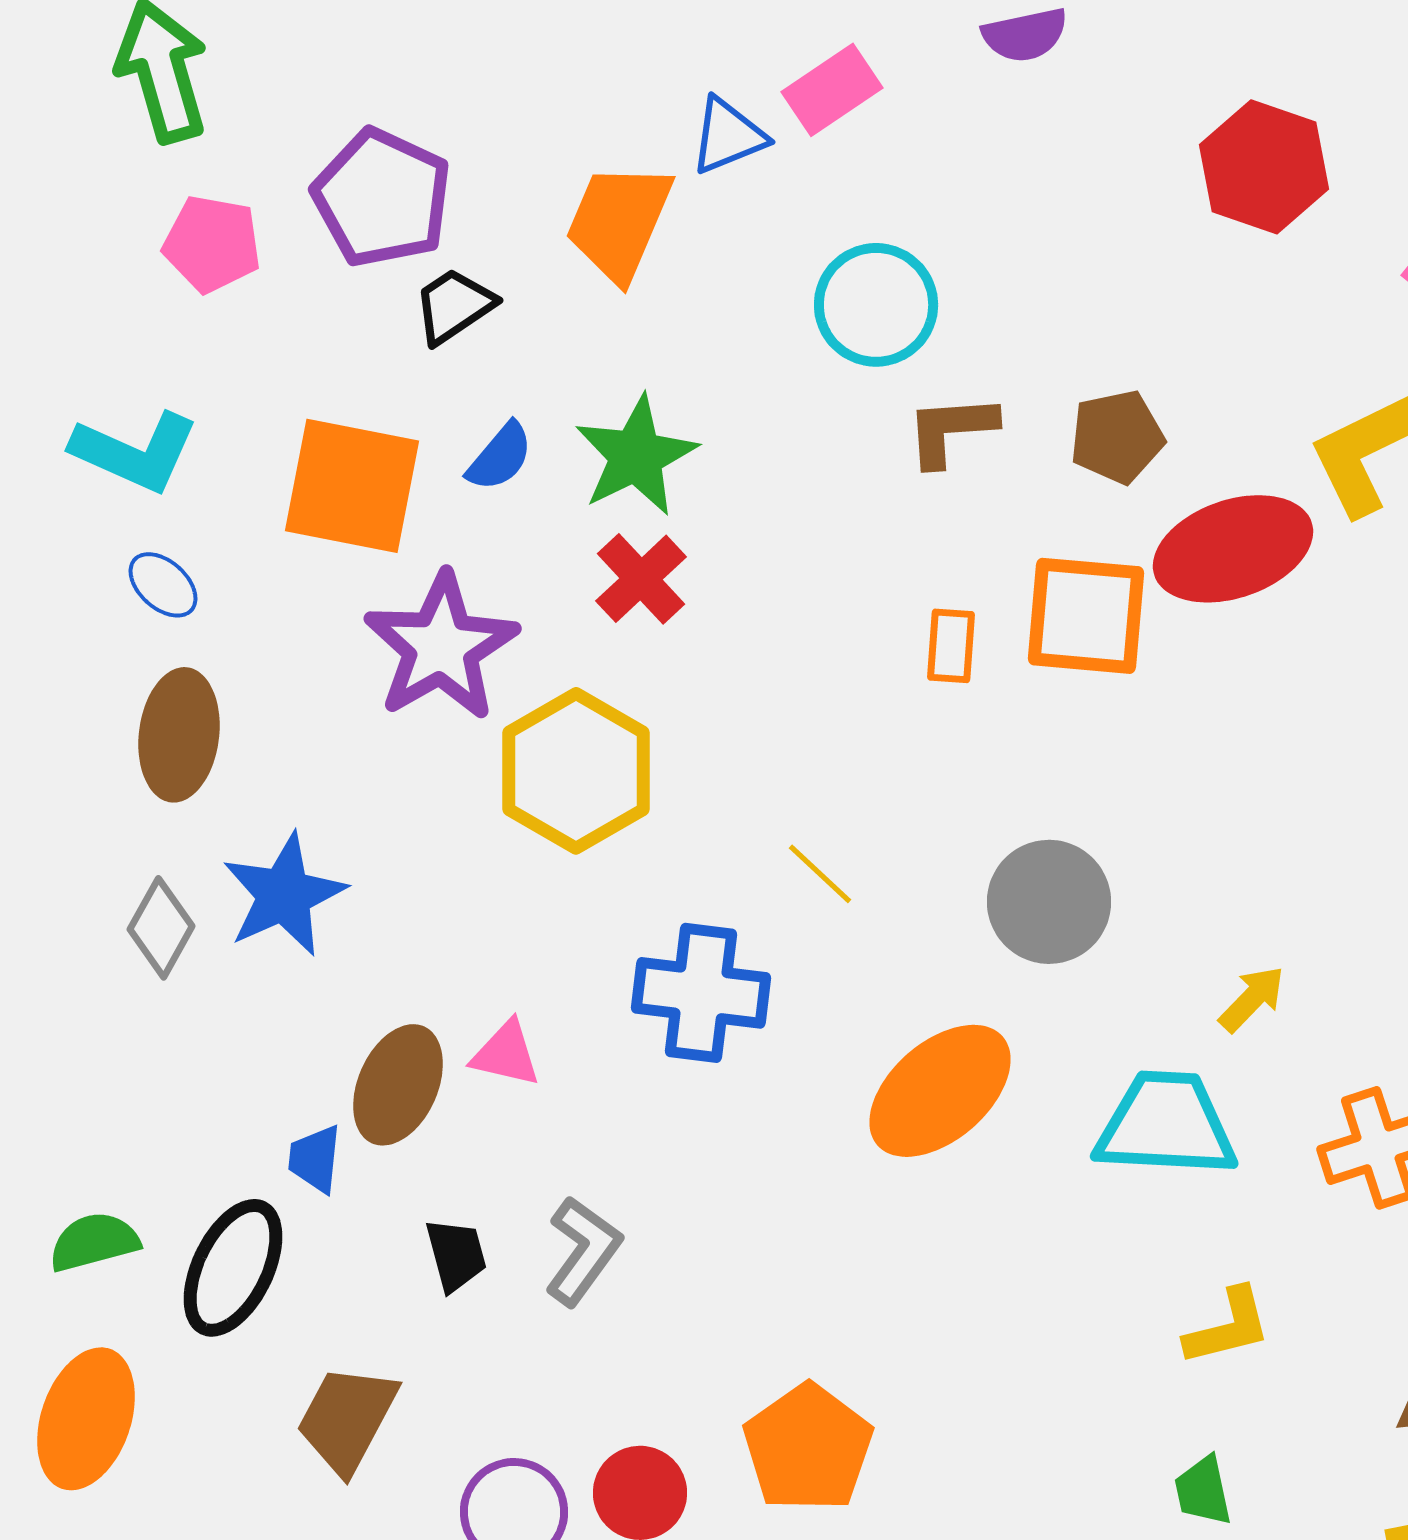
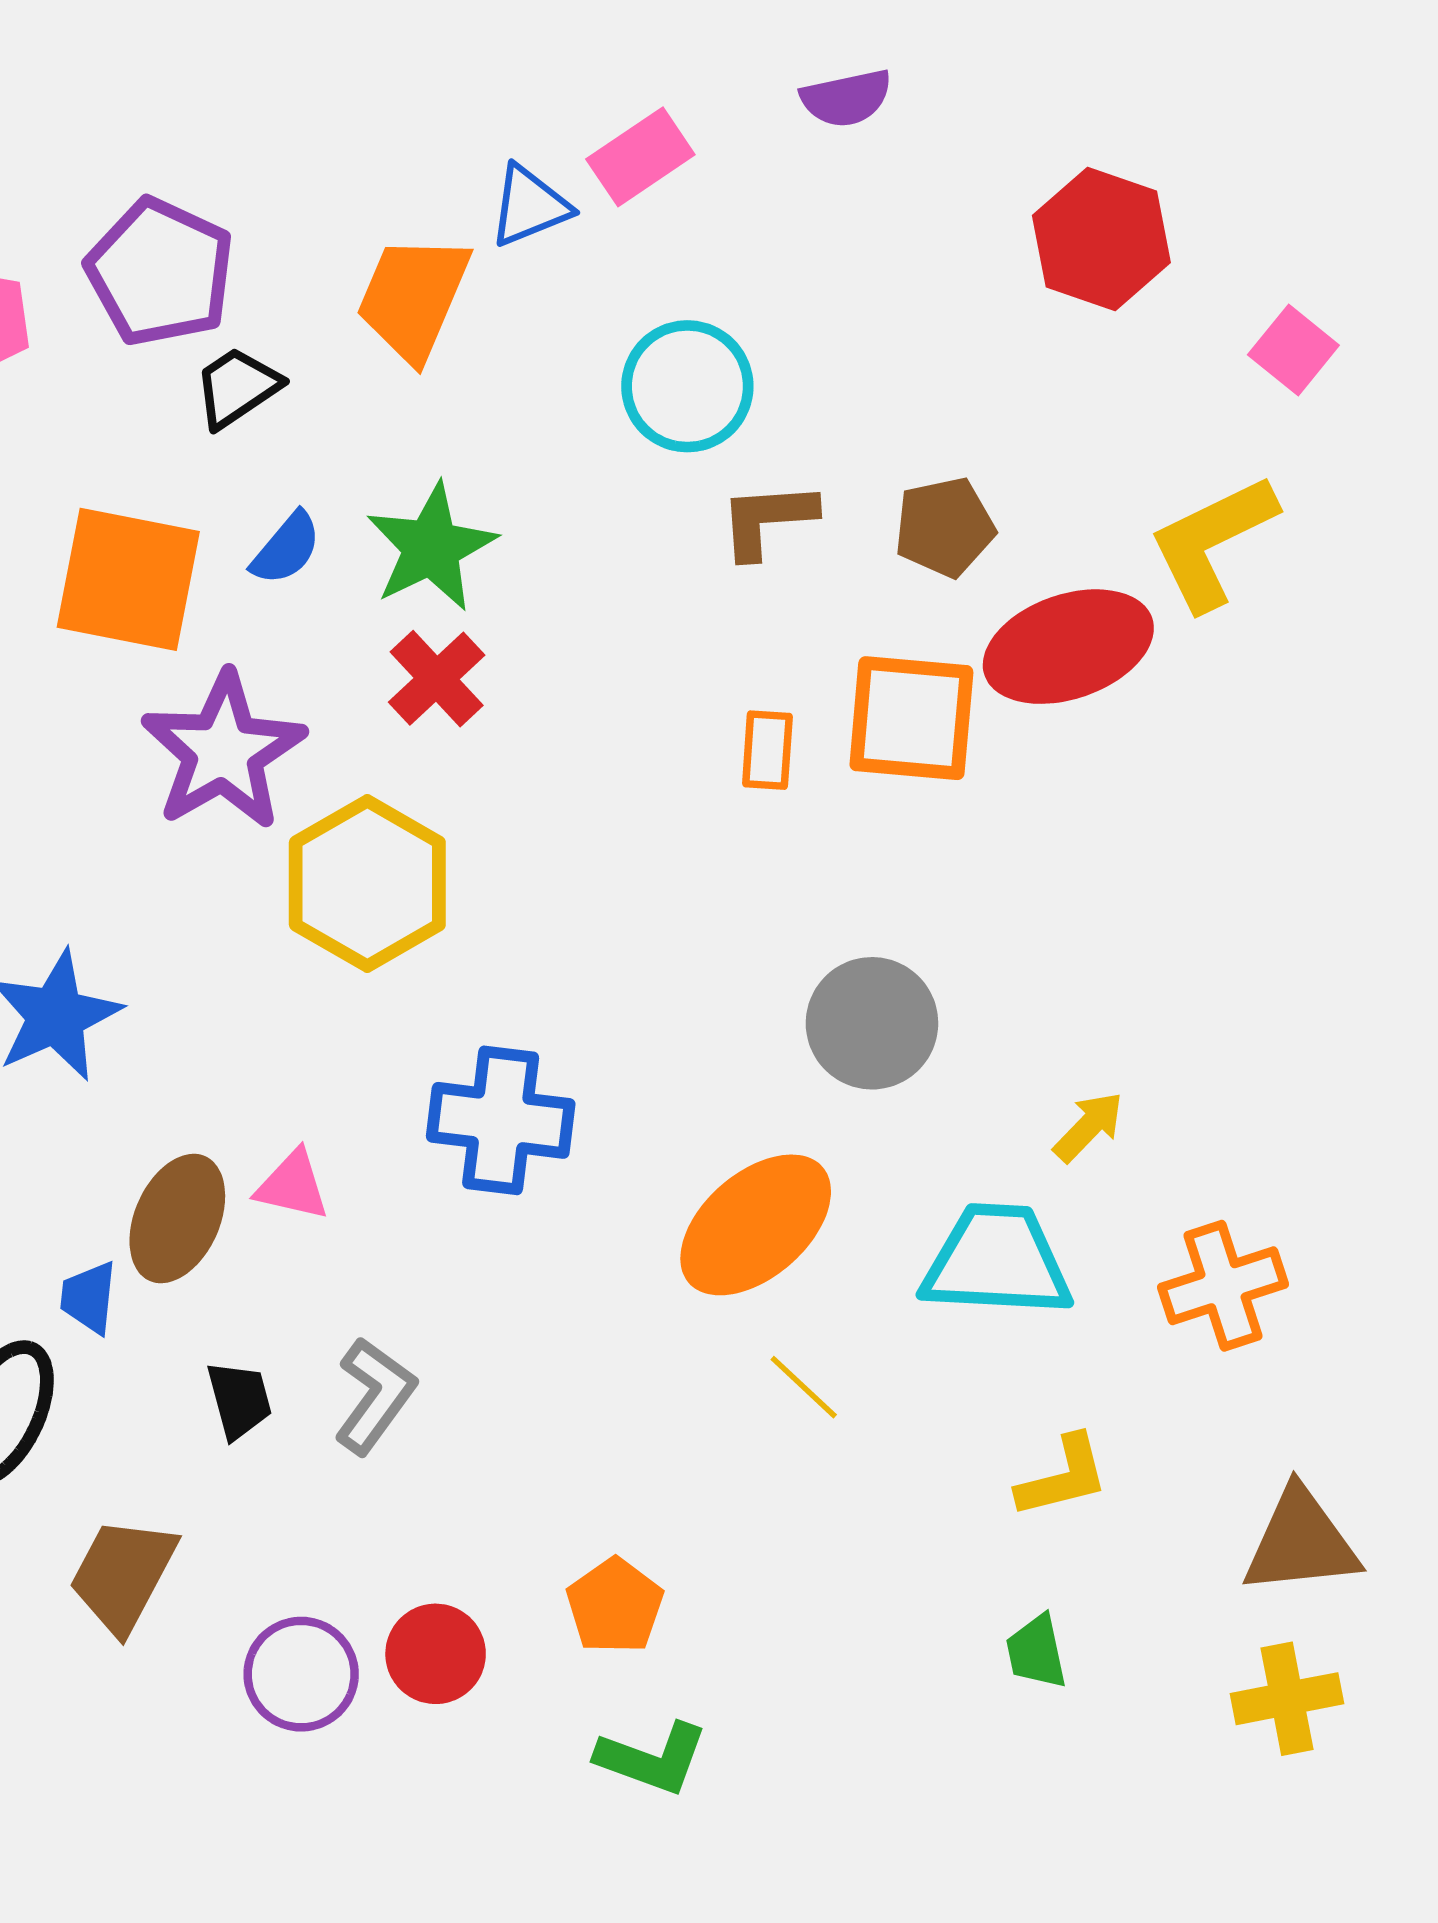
yellow line: (820, 874) -> (804, 1387), moved
orange pentagon: (808, 1448) -> (615, 1606), size x0.7

